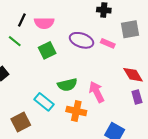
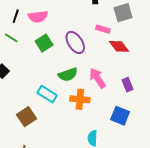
purple ellipse: (81, 40) -> (75, 42), moved, turned 45
red diamond: (133, 75) -> (119, 46), moved
purple rectangle: (137, 97) -> (127, 85), moved

